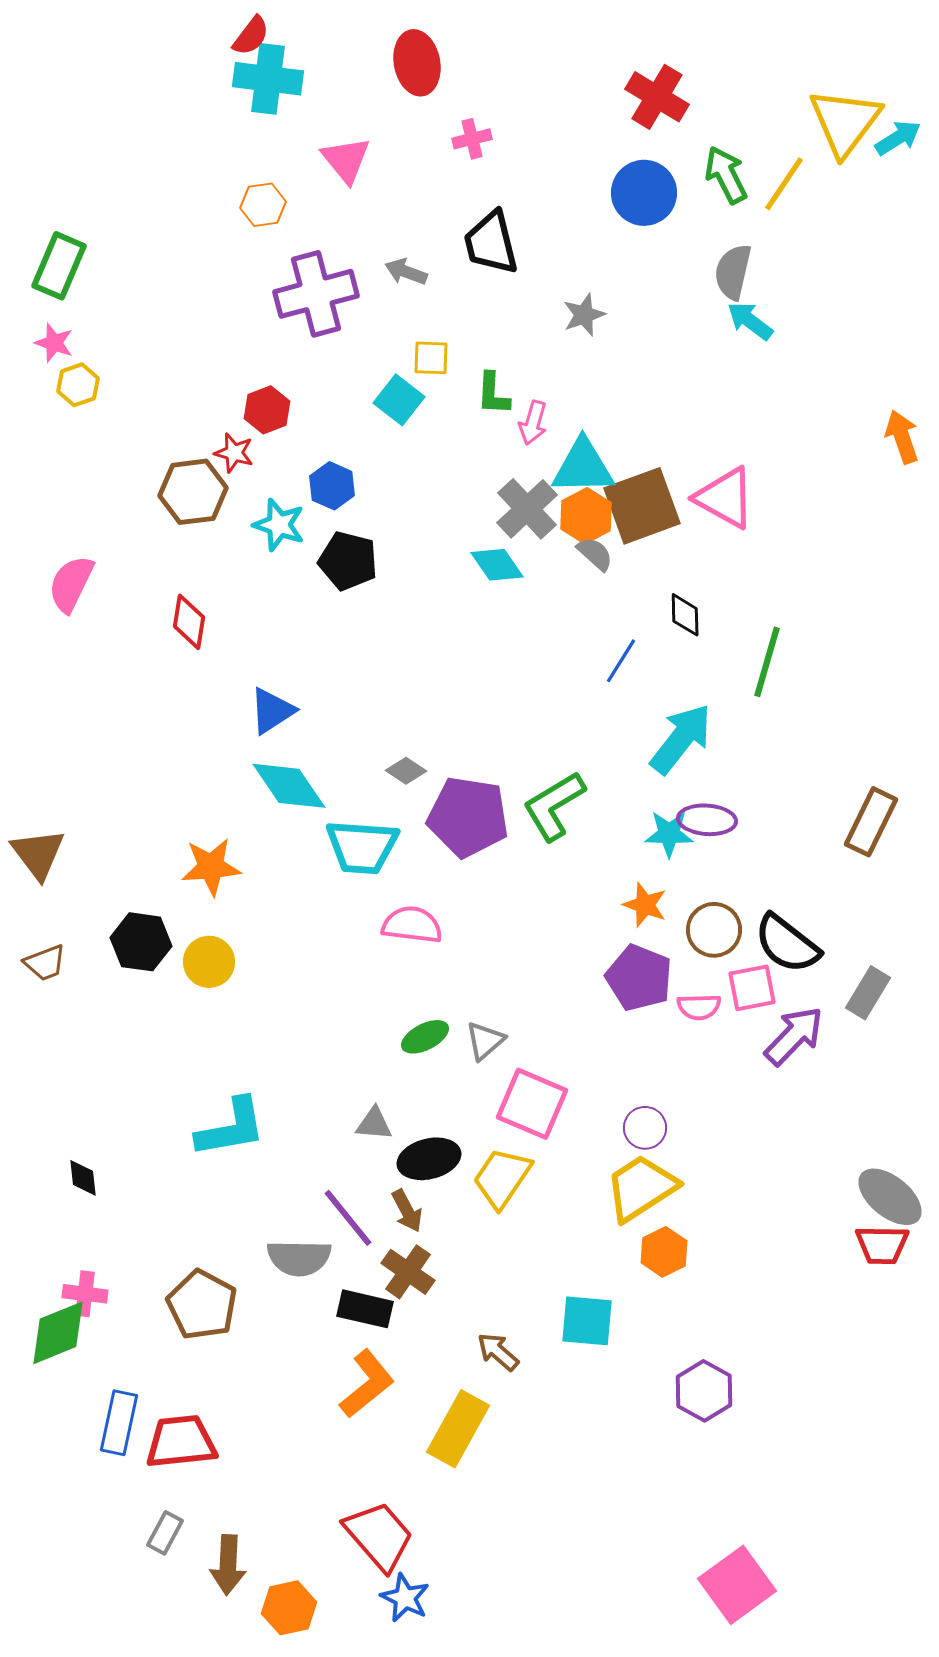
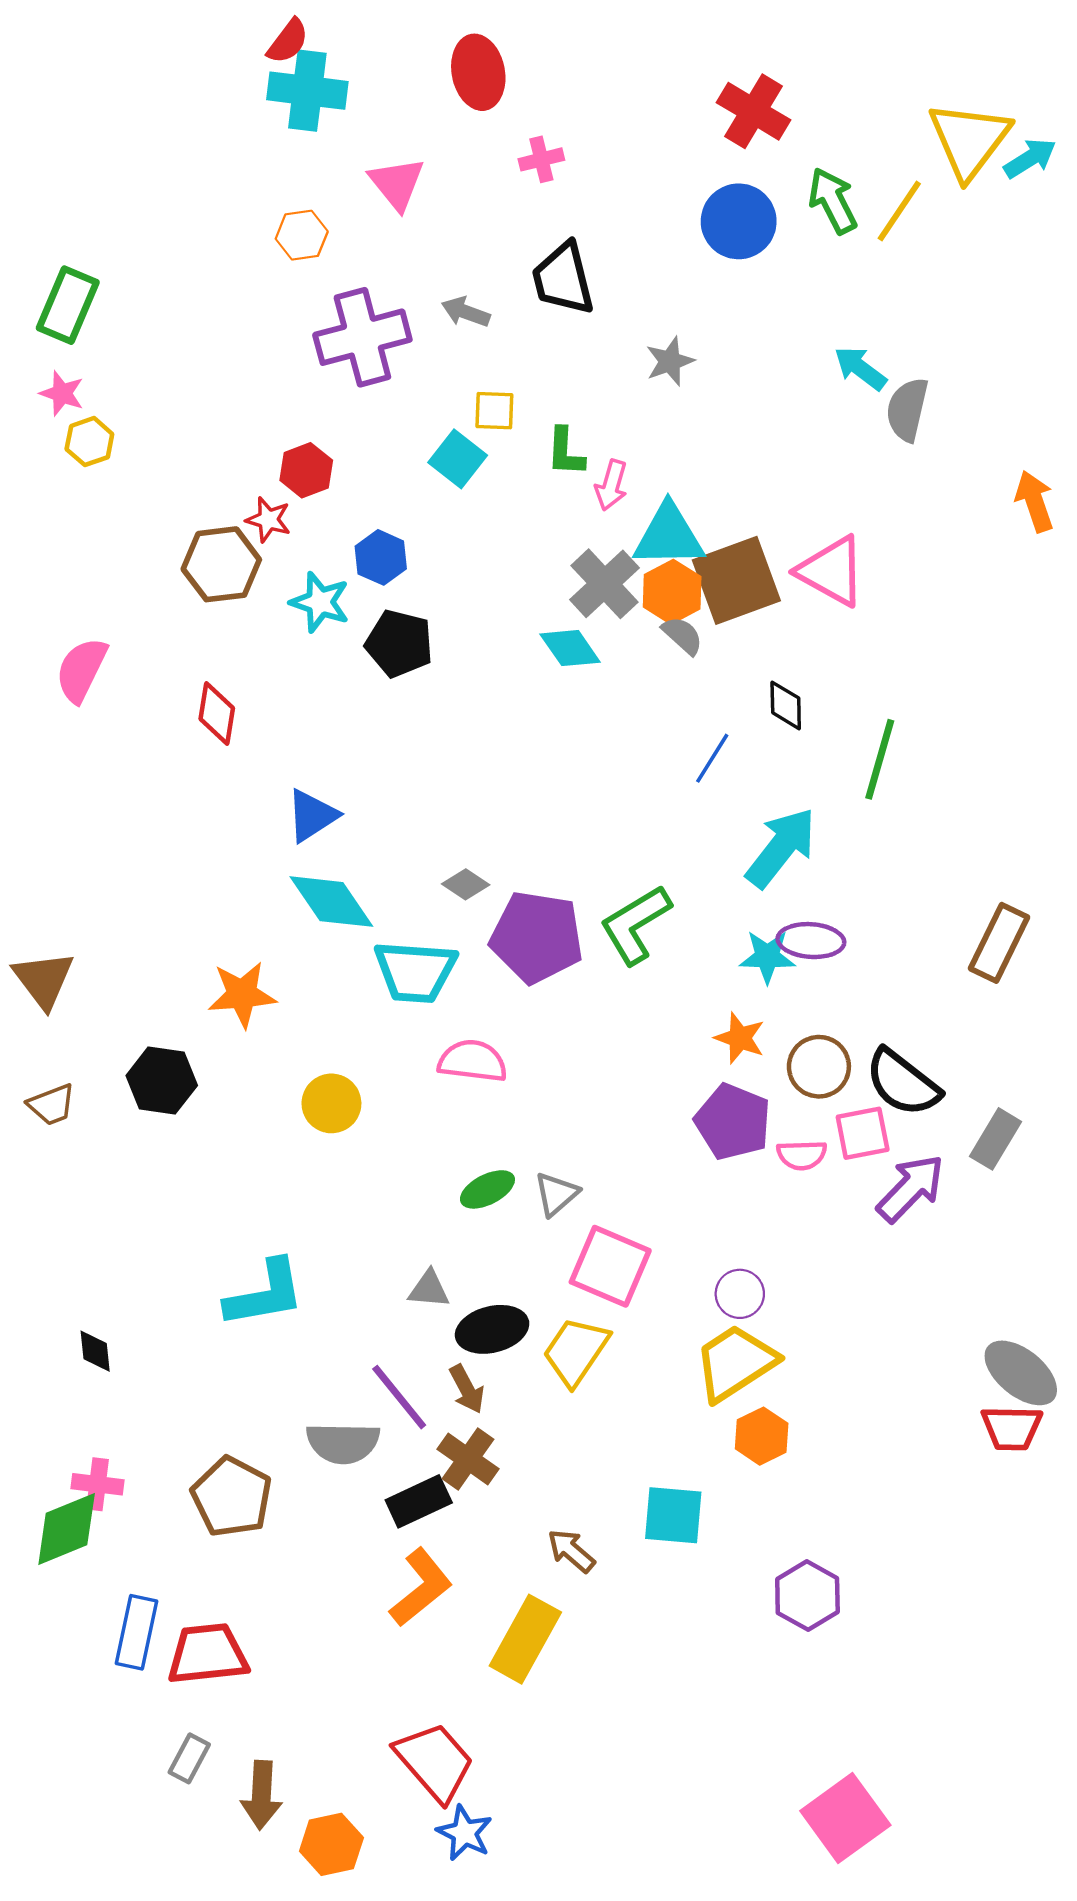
gray semicircle: (733, 272) -> (907, 409), moved
yellow circle: (209, 962) -> (331, 1103), moved
black rectangle: (365, 1309) -> (419, 1501), turned -38

